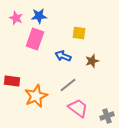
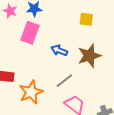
yellow square: (79, 33) -> (86, 19), moved
brown star: (92, 61) -> (89, 56), size x1.6

